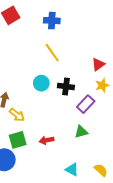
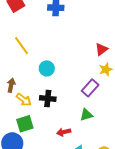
yellow line: (52, 53) -> (21, 46), moved
black cross: (66, 86) -> (48, 99), moved
red arrow: (47, 140) -> (64, 132), moved

